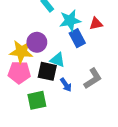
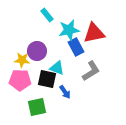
red triangle: (96, 24) -> (94, 33), size x1.6
yellow star: (21, 52) -> (22, 60), size x0.7
gray L-shape: (93, 79) -> (91, 71), moved

